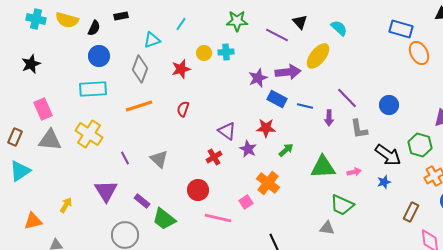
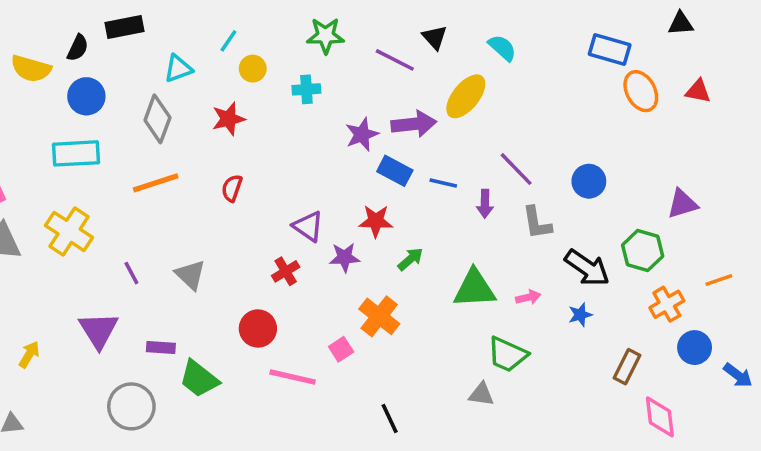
black rectangle: (121, 16) -> (124, 27), size x1.5
yellow semicircle: (67, 20) -> (31, 69), moved
yellow circle: (204, 53) -> (253, 69), moved
purple star: (248, 149) -> (345, 257), turned -30
purple rectangle: (142, 201) -> (161, 348), turned -35

